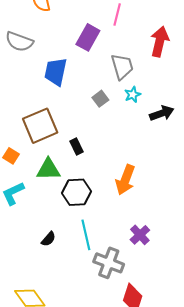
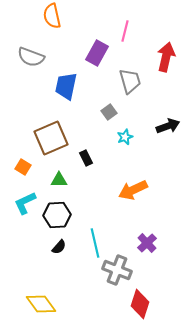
cyan star: (133, 95) -> (125, 137), moved
green triangle: (48, 169) -> (59, 180), size x0.7
orange arrow: (125, 180) -> (133, 190), turned 44
black hexagon: (77, 192) -> (57, 215), moved

